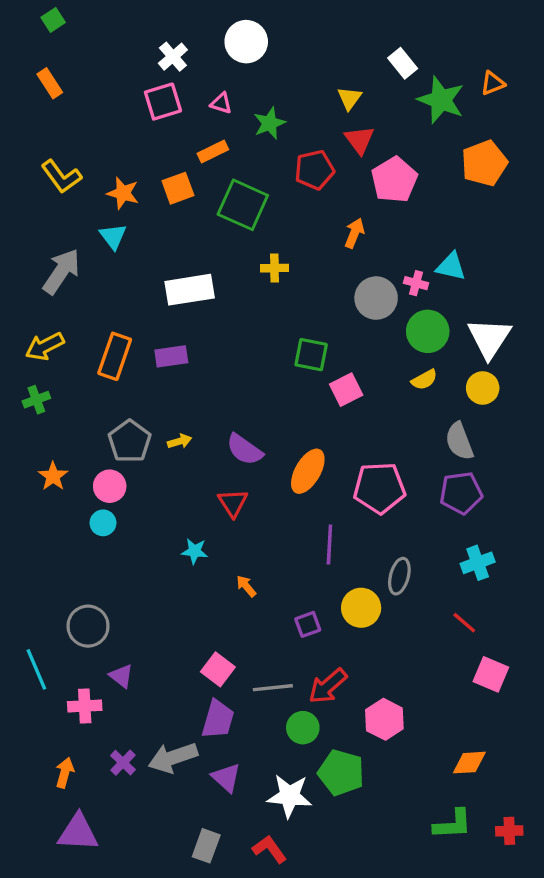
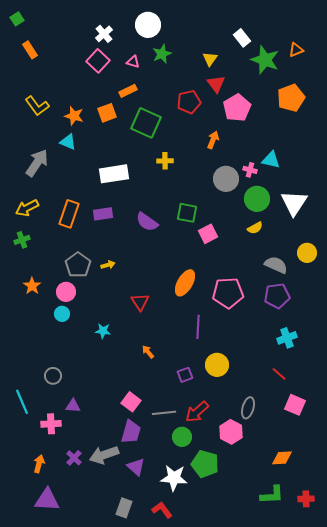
green square: (53, 20) -> (17, 19), moved
pink square: (163, 102) -> (98, 61), turned -30
green star: (270, 123) -> (162, 54), moved
cyan triangle: (113, 236) -> (68, 142), turned -30
yellow circle: (483, 388) -> (307, 253), moved
gray semicircle: (459, 441) -> (276, 265), turned 135
purple semicircle: (245, 450) -> (147, 222), moved
cyan star: (195, 551) -> (103, 331), moved
gray ellipse: (399, 576) -> (248, 408), moved
gray circle: (88, 626) -> (53, 376), size x0.7
purple triangle: (121, 676) -> (73, 406), turned -35

